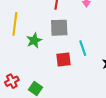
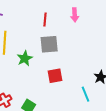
cyan line: (83, 48) -> (86, 94), moved

